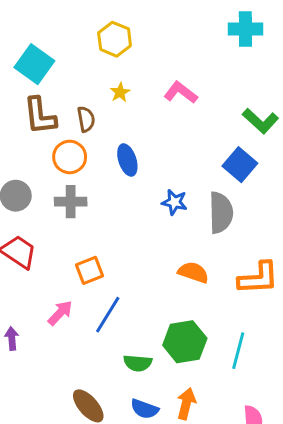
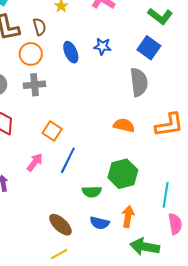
blue star: (174, 202) -> (102, 46), moved
orange square: (89, 270) -> (52, 131), turned -30
cyan line: (238, 351) -> (166, 195), moved

